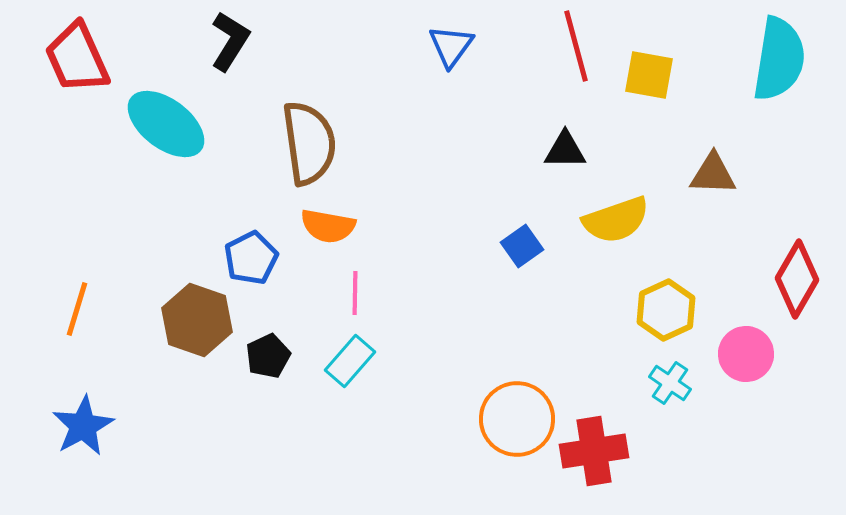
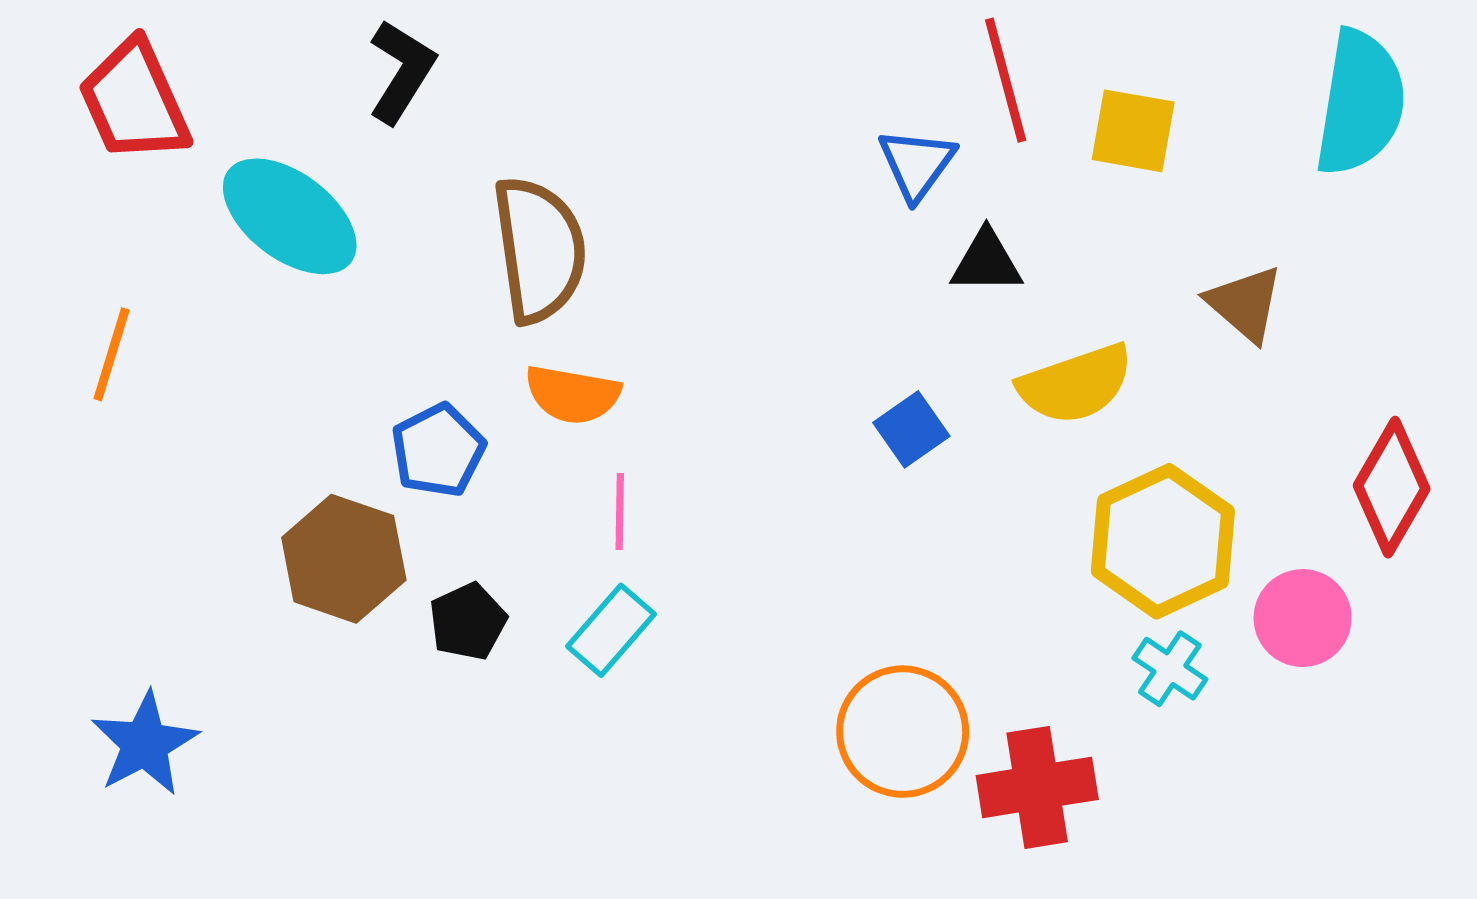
blue triangle: (451, 46) -> (917, 164), moved
brown triangle: (713, 174) -> (1245, 304), turned 39
orange line: (77, 309) -> (112, 354), moved
yellow hexagon: (666, 310) -> (1163, 541), size x1.4

